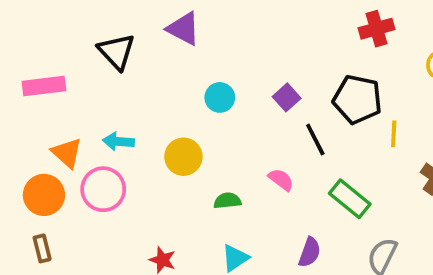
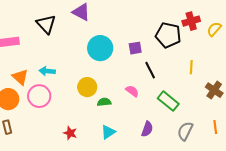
red cross: (376, 29) -> (191, 21), moved
cyan circle: (220, 97) -> (100, 48), size x1.6
purple square: (287, 97) -> (135, 48), turned 32
black pentagon: (357, 99) -> (168, 35), moved
yellow circle: (183, 157) -> (87, 87), moved

